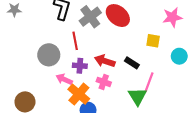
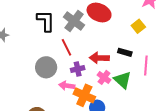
yellow square: (153, 41) -> (138, 26), turned -32
pink cross: (104, 82) -> (104, 77), turned 32
green triangle: (137, 96) -> (123, 80), moved

